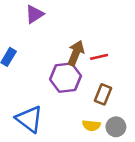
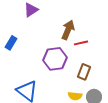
brown arrow: (76, 53) -> (68, 30), moved

